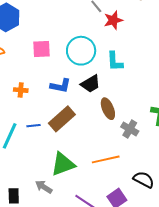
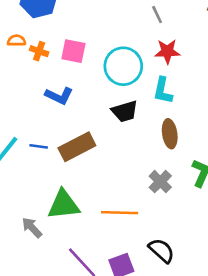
red star: (113, 20) -> (167, 51), moved
blue L-shape: (60, 86) -> (59, 96), moved
orange cross: (21, 90) -> (39, 51), moved
brown ellipse: (108, 109) -> (170, 134), moved

